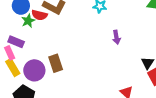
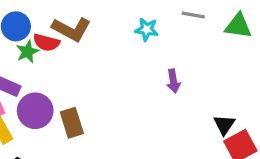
purple circle: (34, 70) -> (35, 111), moved

